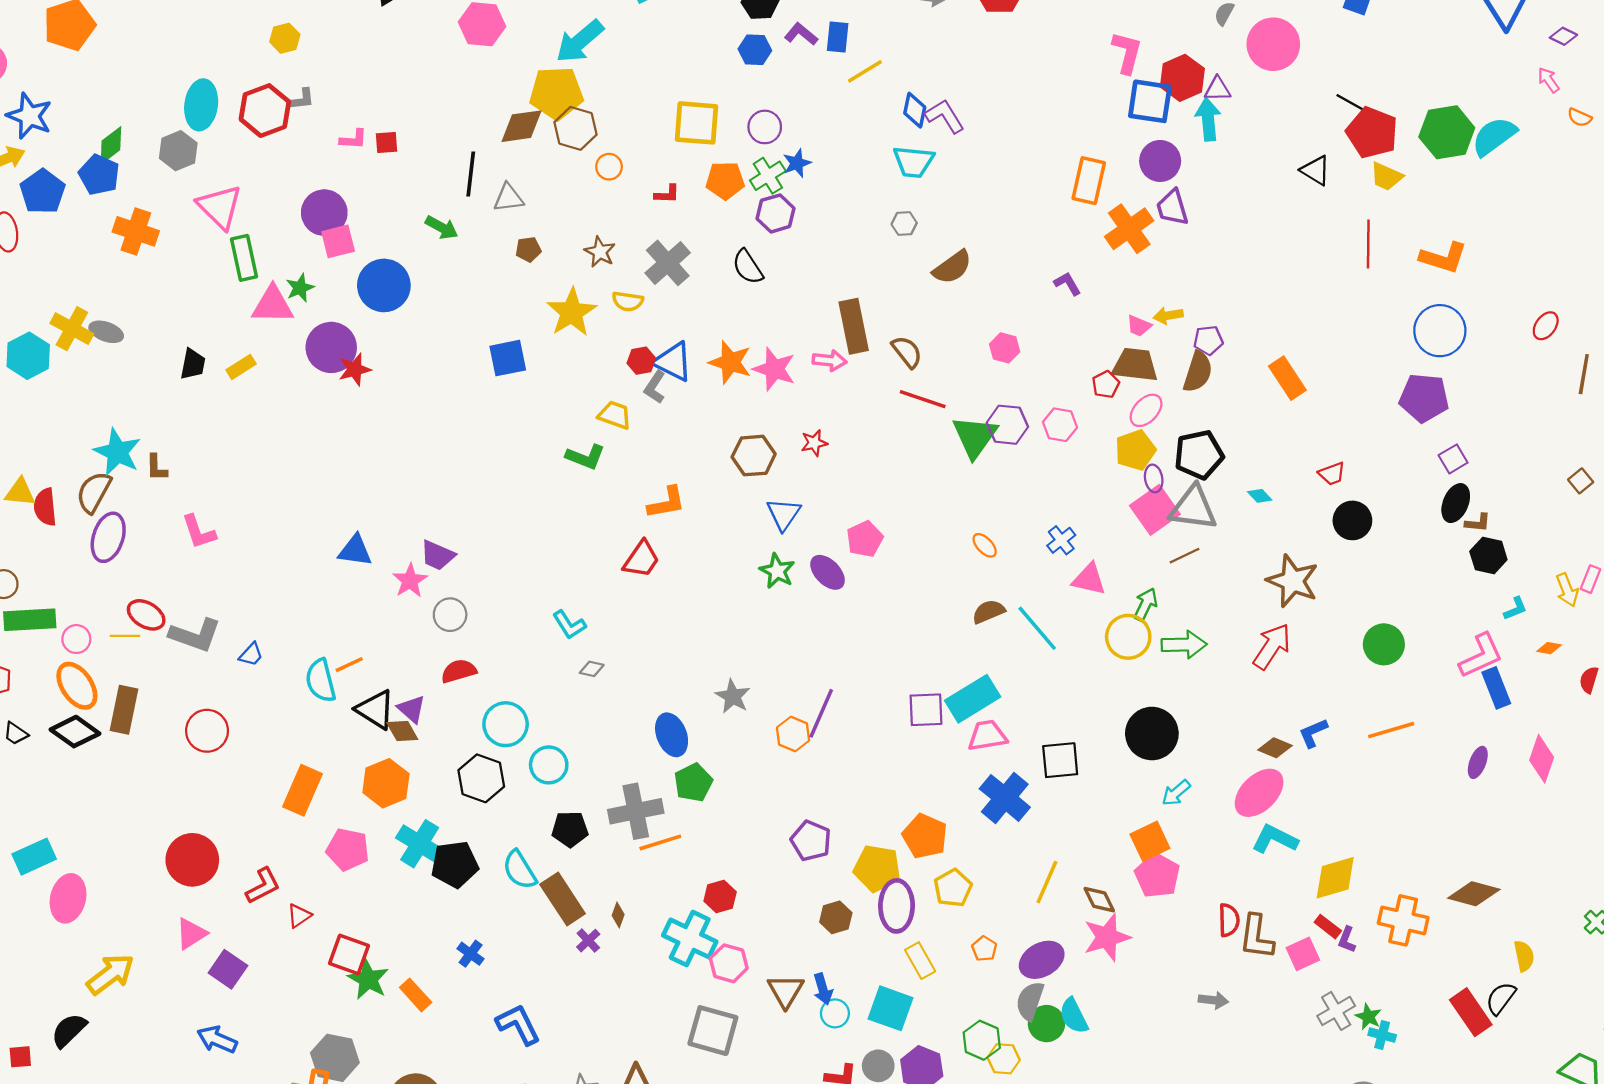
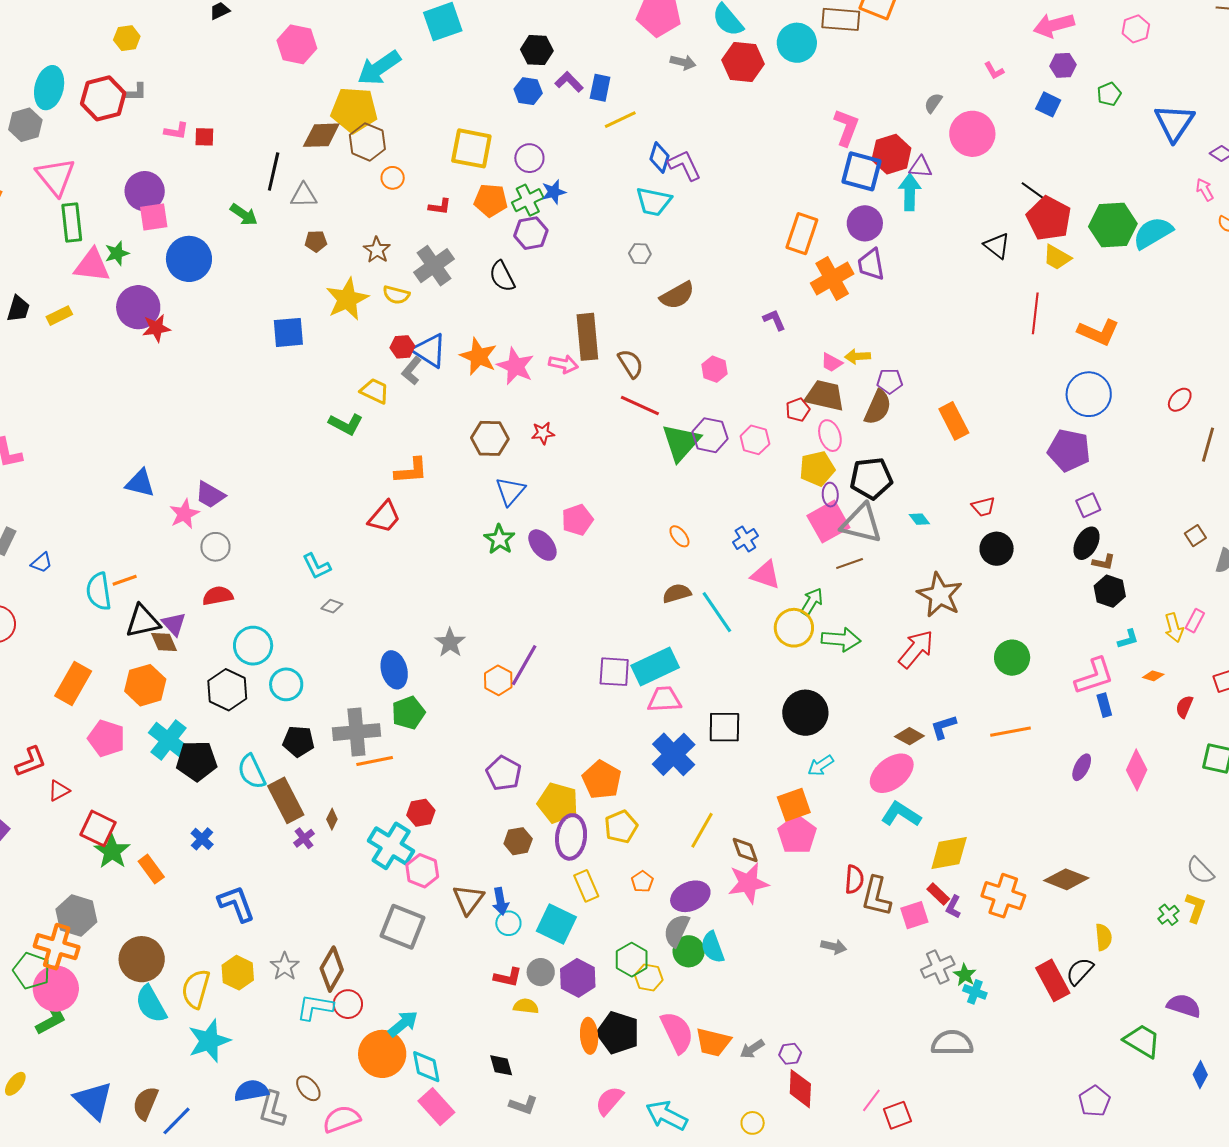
pink ellipse: (1146, 410) -> (830, 436), turned -68
blue rectangle: (1496, 688) -> (1104, 705), size x0.7
black triangle: (375, 710) -> (143, 621), turned -51

